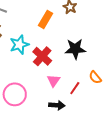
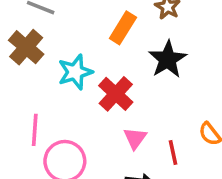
black star: (75, 49) -> (168, 59), moved, turned -30
red line: (75, 88) -> (173, 152), turned -48

